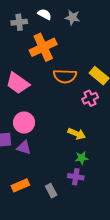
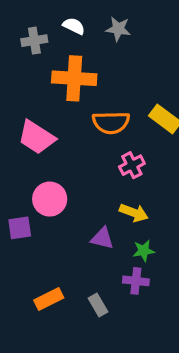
orange cross: (43, 47) -> (74, 78), turned 32
pink cross: (90, 98) -> (132, 165), moved
purple triangle: (24, 148) -> (102, 238), moved

